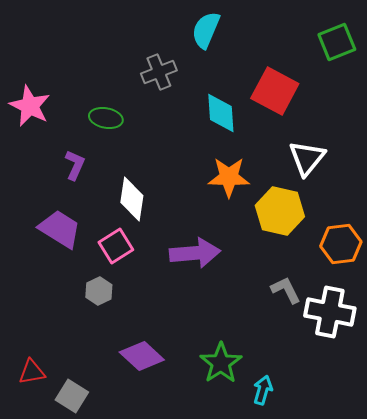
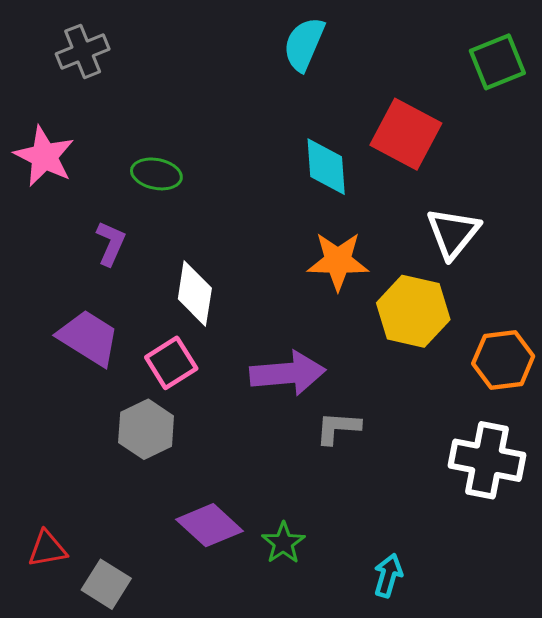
gray cross: (159, 72) -> (83, 51), moved
gray L-shape: (286, 290) -> (338, 428), moved, turned -60
gray hexagon: (99, 291) -> (146, 429), size x1.4
green star: (221, 363) -> (283, 543), moved, size x0.7

